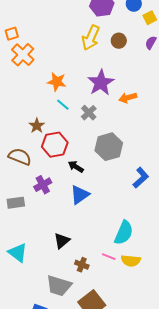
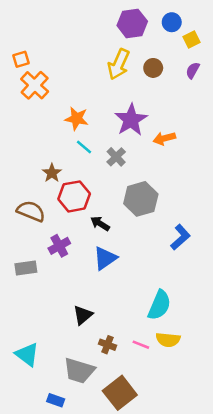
cyan triangle: (18, 253) -> (27, 355), moved
pink line: (109, 257) -> (141, 345), moved

